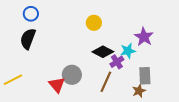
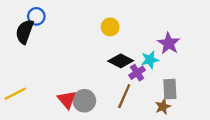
black semicircle: (28, 39) -> (25, 32), moved
gray circle: (72, 75) -> (84, 101), moved

